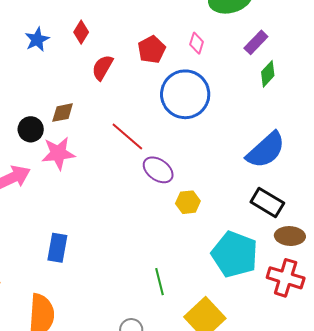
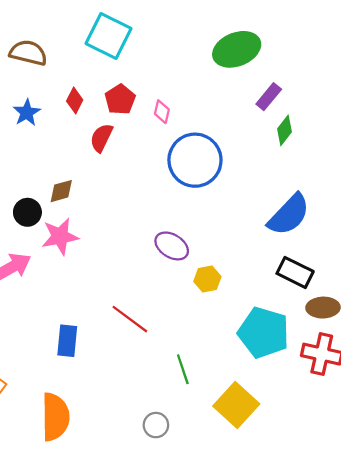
pink diamond: (197, 43) -> (162, 112), moved
red pentagon: (152, 50) -> (120, 99), moved
red line: (127, 136) -> (130, 319), moved

